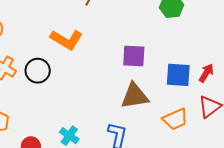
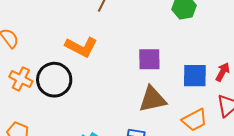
black circle: (38, 71) -> (54, 80), size x1.4

